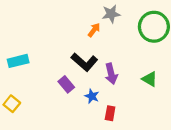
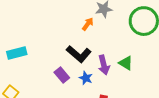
green triangle: (150, 79) -> (126, 63), moved
blue star: (92, 96) -> (86, 78), moved

